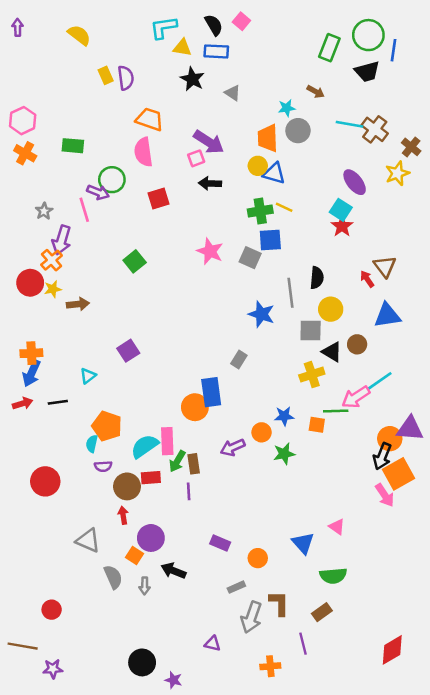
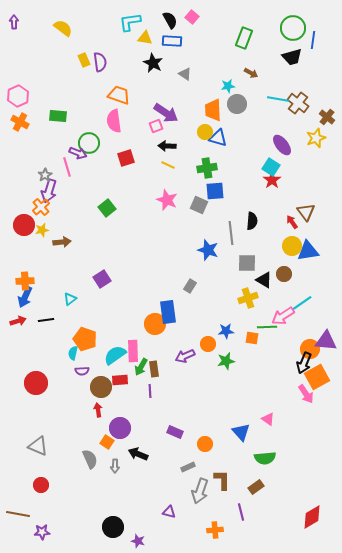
green rectangle: (329, 48) -> (244, 38), moved
yellow line: (284, 207) -> (168, 165), moved
gray star: (44, 211) -> (45, 175), moved
yellow circle: (331, 309) -> (292, 246), moved
gray triangle: (88, 540) -> (38, 446), moved

